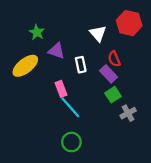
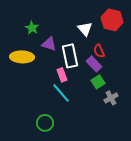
white rectangle: (81, 65) -> (70, 56), size x1.6
yellow ellipse: (25, 66) -> (22, 57), turned 40
pink rectangle: (61, 89) -> (62, 75), moved
green circle: (71, 142) -> (45, 123), moved

